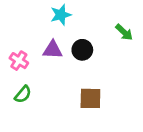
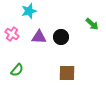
cyan star: (61, 15) -> (29, 11), moved
pink cross: (19, 61) -> (12, 34), moved

